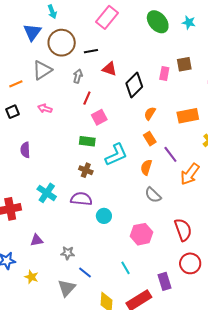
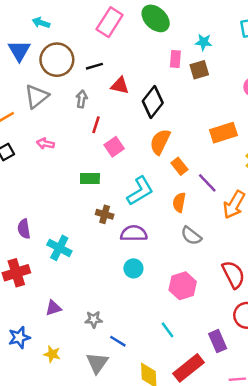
cyan arrow: (52, 12) -> (41, 23), turned 136
green ellipse: (158, 22) -> (156, 18), moved
cyan star: (189, 22) -> (204, 42), moved
brown square: (184, 64) -> (199, 70), moved
pink rectangle: (164, 74) -> (175, 59), moved
orange semicircle: (150, 113) -> (160, 142), moved, size x1.5
green rectangle: (87, 141) -> (90, 179), moved
purple semicircle: (25, 150) -> (24, 229), moved
purple semicircle: (81, 199) -> (134, 233), moved

